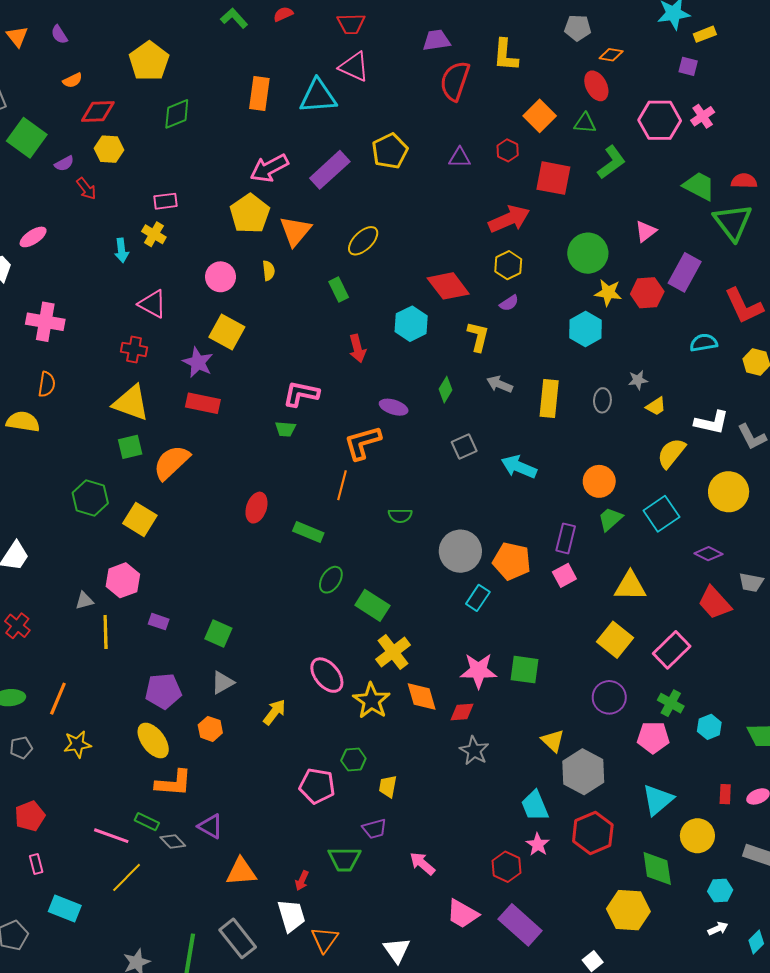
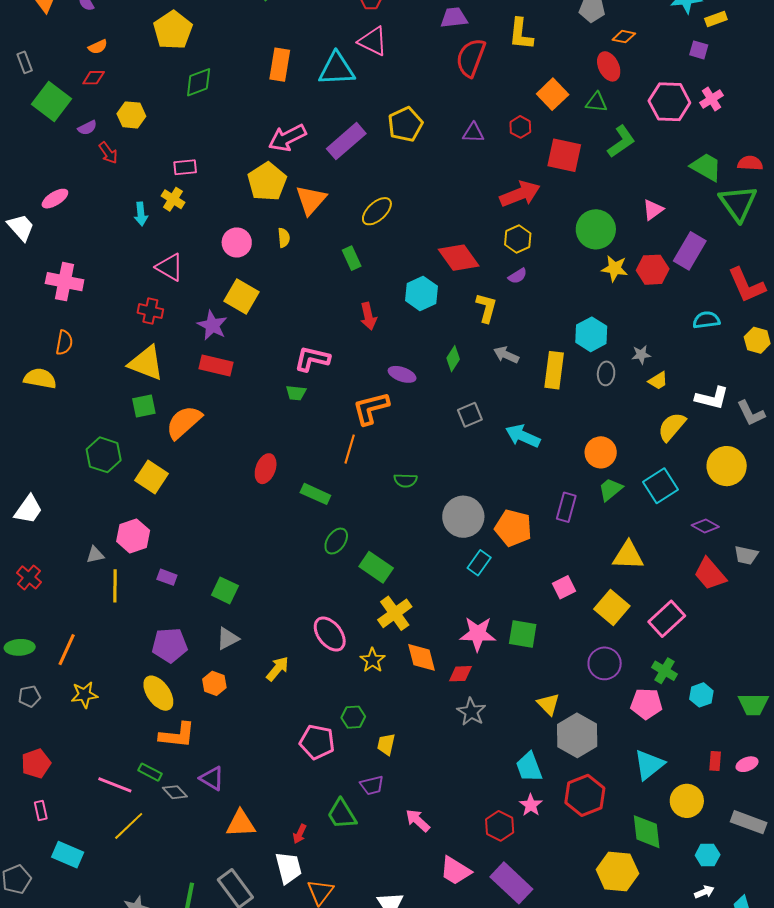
red diamond: (98, 112) -> (94, 78), moved, size x0.7
cyan hexagon: (585, 329) -> (591, 334), moved
pink square: (564, 575) -> (564, 587), moved
yellow star: (372, 701) -> (373, 660), size x0.7
green trapezoid: (344, 859) -> (342, 814), turned 56

